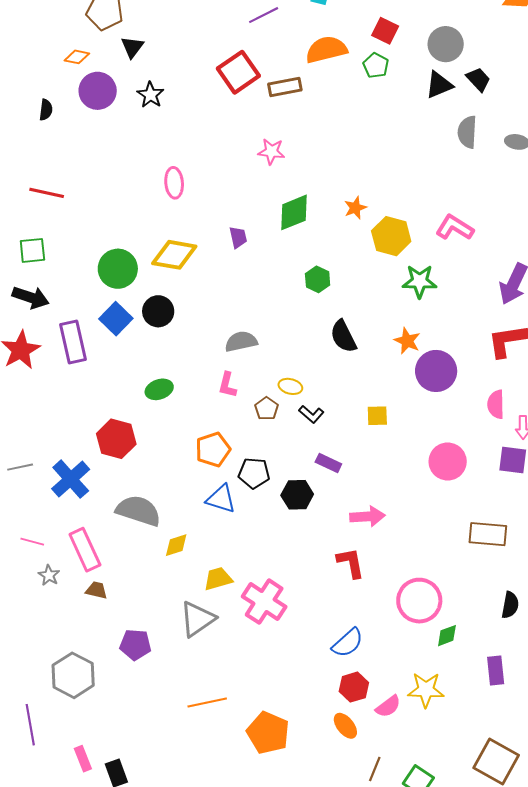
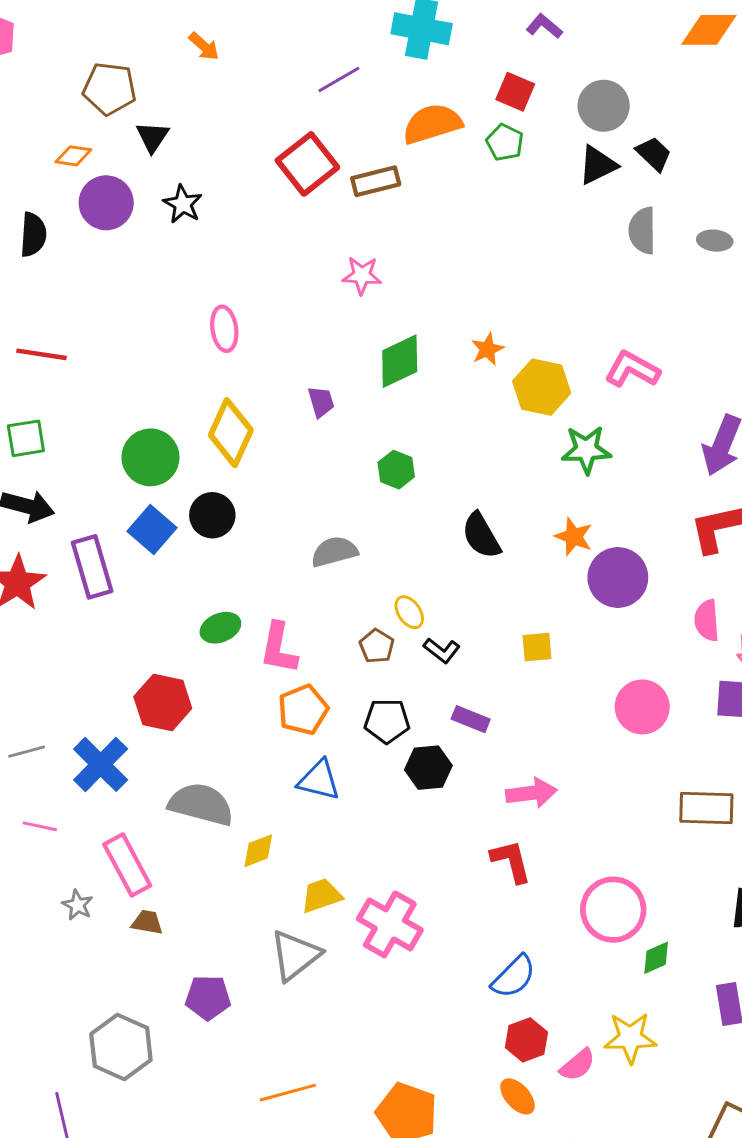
black semicircle: (46, 110) -> (33, 235), size x1.4
yellow diamond: (174, 255) -> (231, 433), turned -72
green hexagon: (318, 279) -> (396, 470), moved
pink L-shape: (227, 385) -> (279, 648), moved, size x1.4
yellow ellipse: (290, 386) -> (409, 612), turned 45
black pentagon: (254, 473) -> (387, 721), moved
pink line: (32, 542) -> (40, 826), moved
orange line: (207, 702) -> (288, 1093), moved

